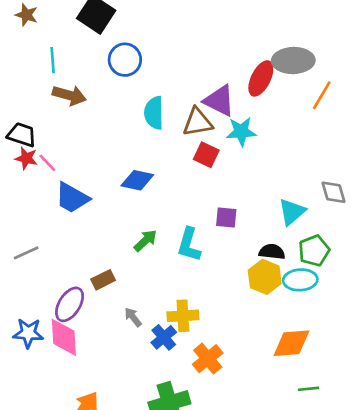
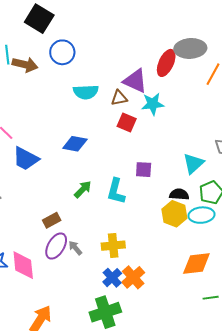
brown arrow: (69, 95) -> (25, 65), moved
cyan semicircle: (154, 113) -> (86, 92), turned -90
brown triangle: (198, 122) -> (119, 98), size x0.7
purple ellipse: (70, 304) -> (56, 246), moved
blue cross: (164, 337) -> (112, 278), moved

